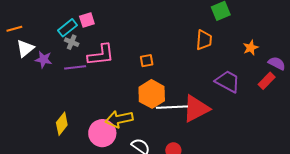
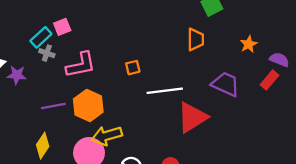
purple line: (75, 67) -> (53, 106), moved
orange hexagon: (152, 94) -> (88, 105), moved
white line: (172, 107) -> (165, 91), moved

